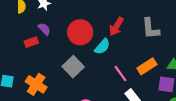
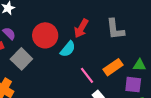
gray square: (73, 67) -> (21, 59), moved

